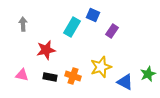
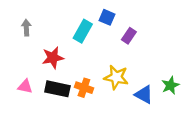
yellow star: (101, 67) -> (116, 77), turned 30
black rectangle: (50, 77) -> (57, 89), size x1.5

